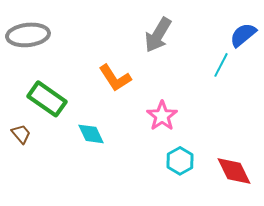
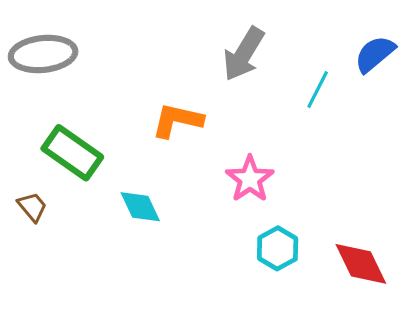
cyan line: (221, 65) -> (318, 89), moved
orange L-shape: (115, 78) -> (177, 120), turned 136

